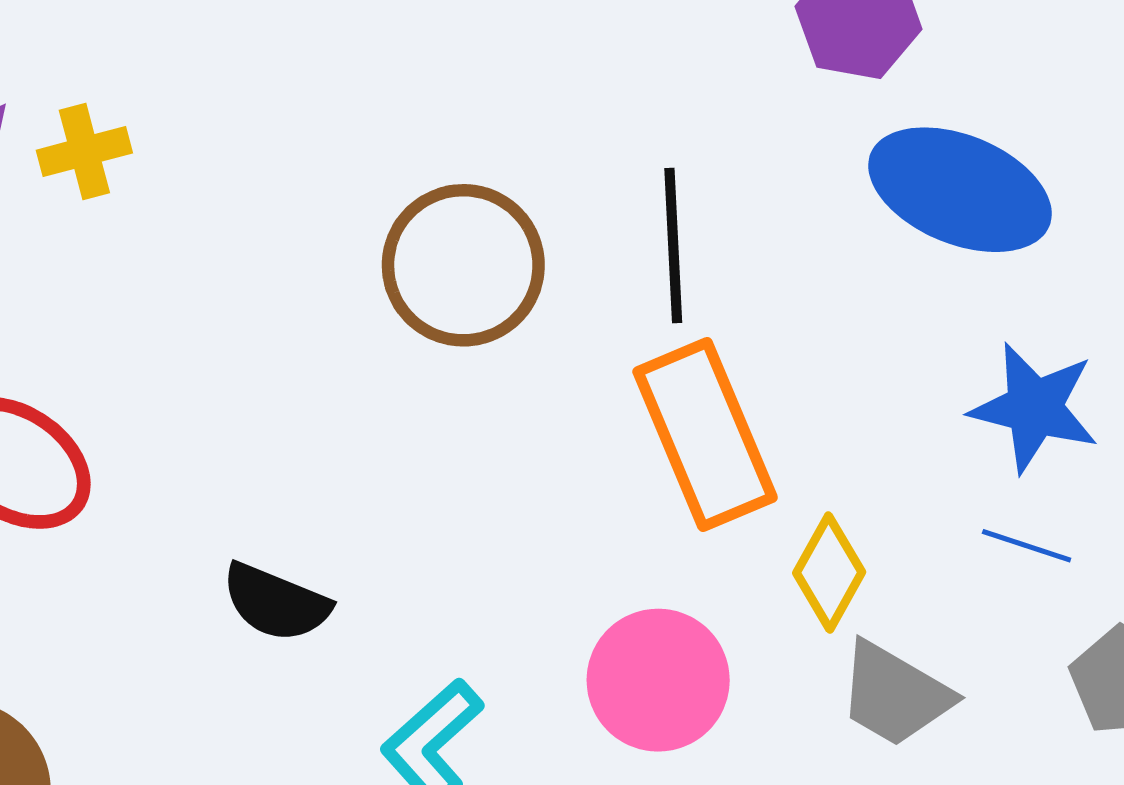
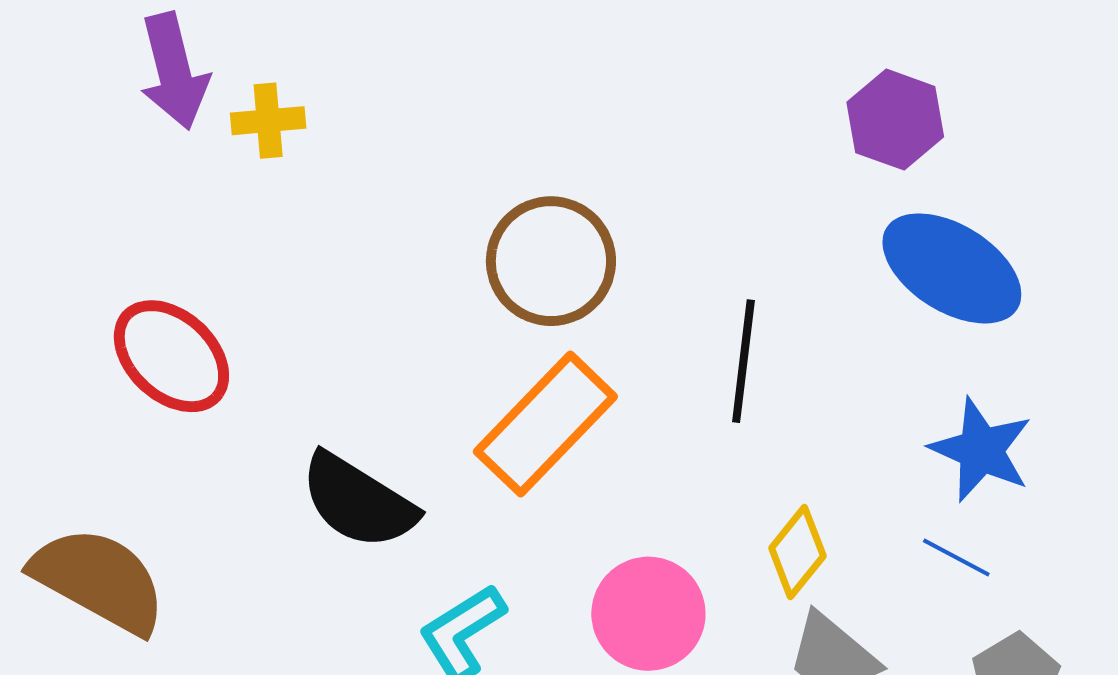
black line: (673, 245) -> (743, 361), moved
orange rectangle: (705, 435) -> (545, 424), moved, turned 57
black semicircle: (276, 602) -> (358, 501), size x1.4

